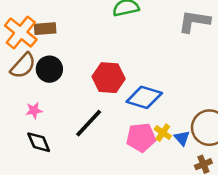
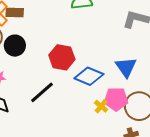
pink pentagon: (141, 137) -> (116, 99), moved
blue triangle: (182, 138) -> (126, 67), moved, size x1.6

